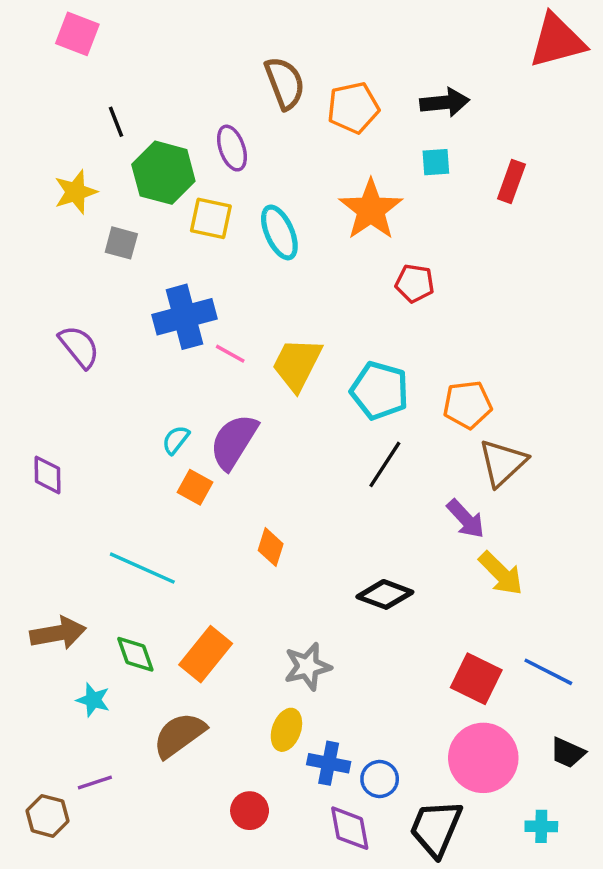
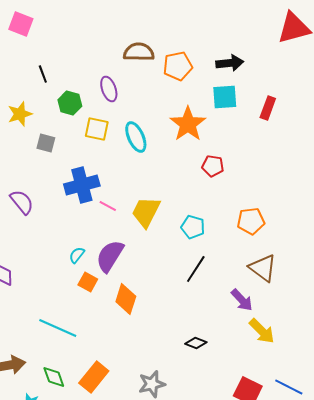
brown semicircle: (285, 83) -> (139, 52), turned -68
cyan square: (436, 162) -> (225, 97), size x1.5
green hexagon: (163, 173) -> (70, 103), size x0.7
cyan pentagon: (380, 391) -> (193, 227), size x0.7
orange pentagon: (467, 405) -> (251, 221), moved
brown triangle: (503, 463) -> (263, 268), turned -40
orange diamond: (271, 547) -> (126, 299), moved, size x1.4
black diamond: (385, 594) -> (196, 343), size x0.7

